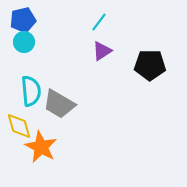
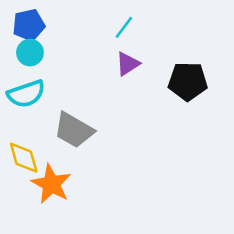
cyan semicircle: (31, 91) -> (26, 94), moved, turned 76

